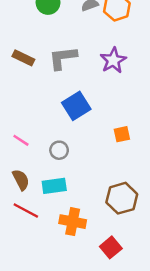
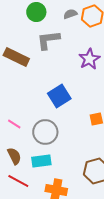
brown rectangle: (23, 58) -> (16, 57), size x1.4
gray L-shape: (63, 58) -> (48, 40), moved
gray circle: (59, 150) -> (45, 132), size x1.6

